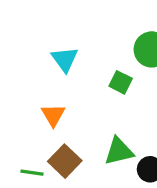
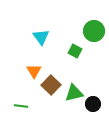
brown square: (65, 161) -> (51, 85), moved

